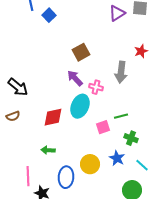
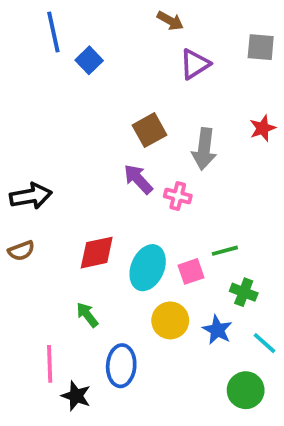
purple triangle: (117, 13) -> (195, 64), moved
gray arrow: (121, 72) -> (204, 149), moved
black arrow: (18, 87) -> (31, 196), turned -50
cyan ellipse: (80, 106) -> (148, 268), moved
green arrow: (48, 150) -> (87, 315), turned 48
yellow circle: (90, 164) -> (170, 320), moved

